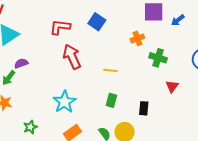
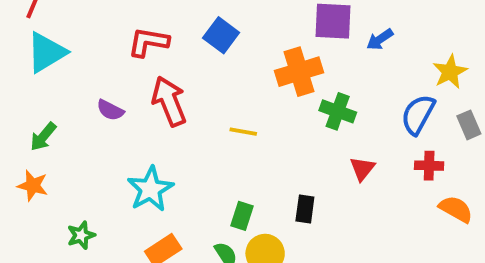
orange cross: (137, 38) -> (299, 72), size x1.6
purple semicircle: (21, 63) -> (110, 110), moved, turned -136
green rectangle: (111, 100) -> (242, 216), moved

